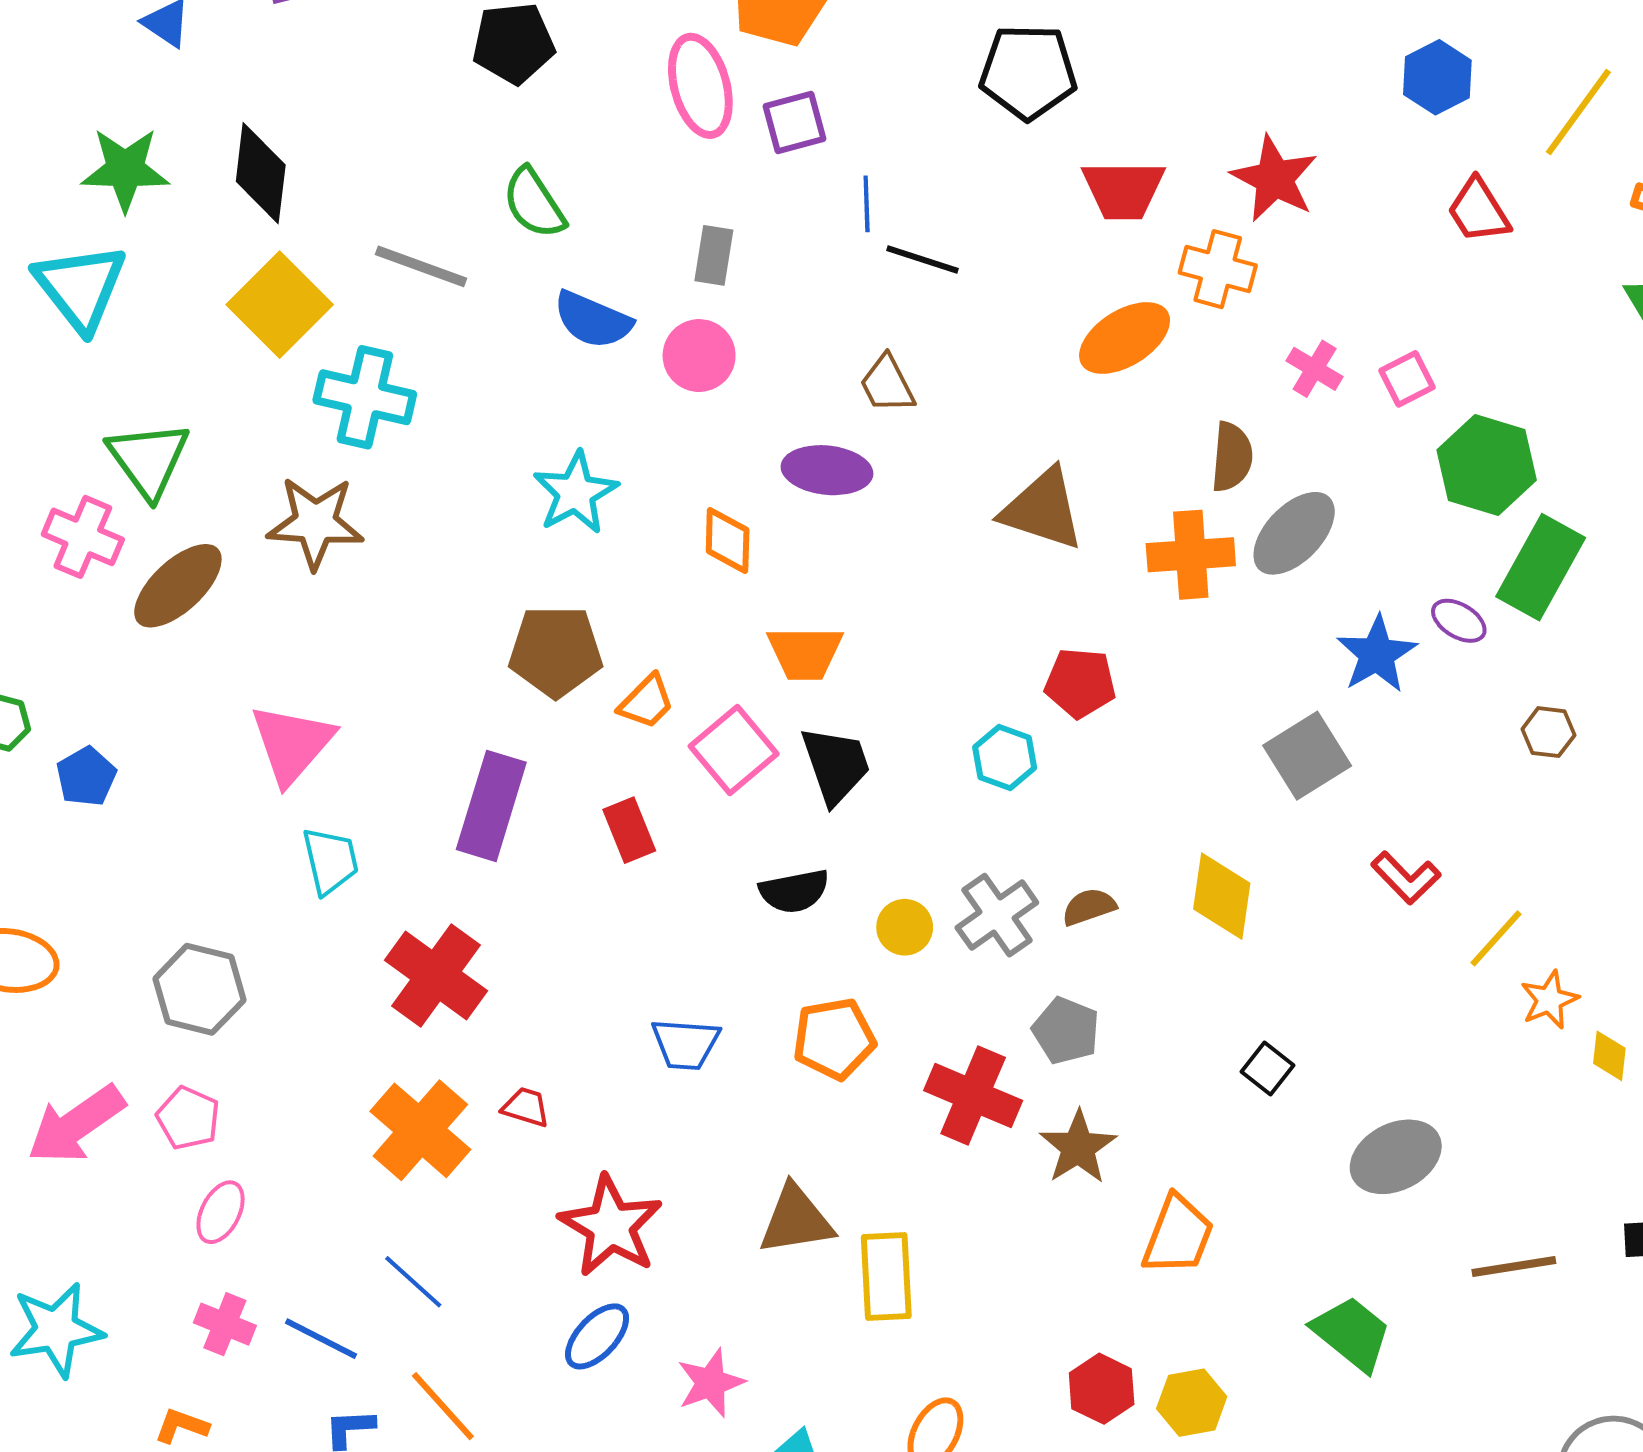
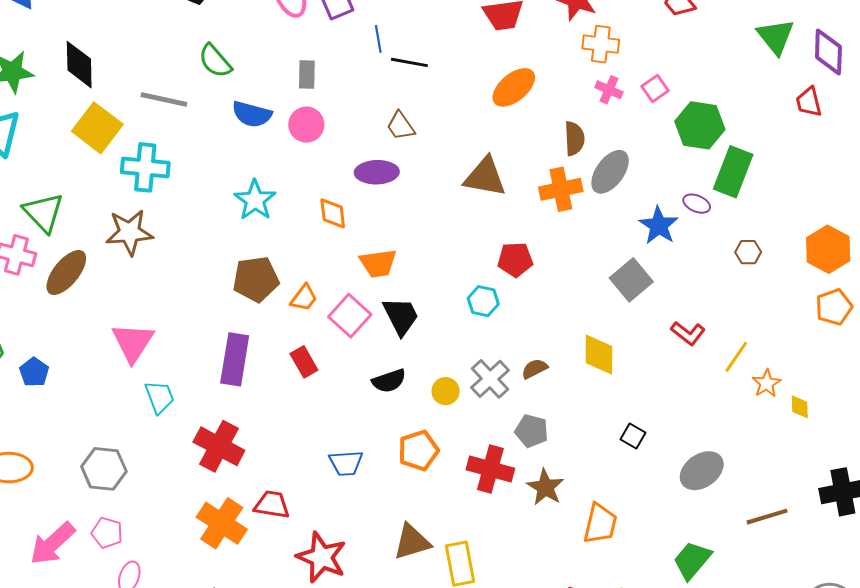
orange cross: (1218, 269) -> (601, 44), moved
red trapezoid: (526, 1107) -> (272, 505), size x1.5
green trapezoid: (1352, 1333) -> (692, 560), turned -81

